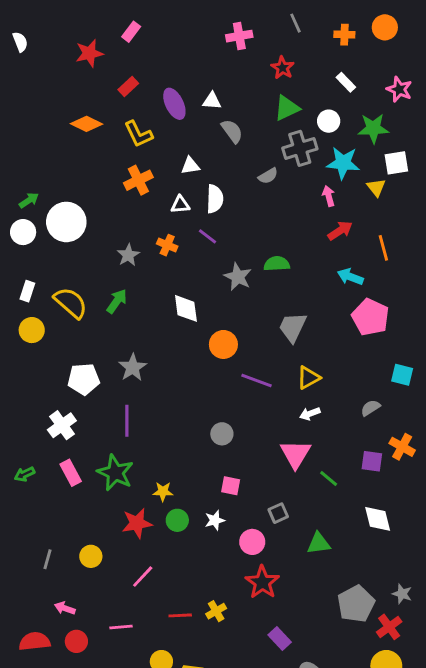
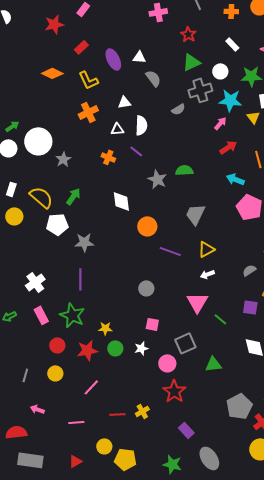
pink arrow: (329, 196) -> (220, 123), turned 56
gray star: (128, 255) -> (63, 159), moved
gray star: (133, 368) -> (84, 242), turned 30
white pentagon: (84, 379) -> (57, 224), moved
gray square: (278, 513) -> (185, 343), size x1.5
red circle: (76, 641) -> (57, 345), moved

